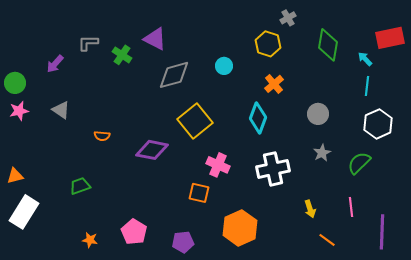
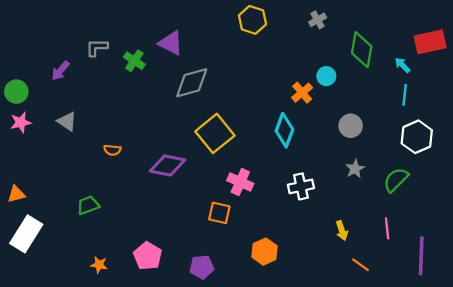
yellow hexagon: (268, 44) -> (252, 20), moved
cyan circle: (224, 66) -> (326, 76), moved
white cross: (273, 169) -> (301, 186), size x0.7
orange hexagon: (240, 228) -> (265, 252), size x0.7

